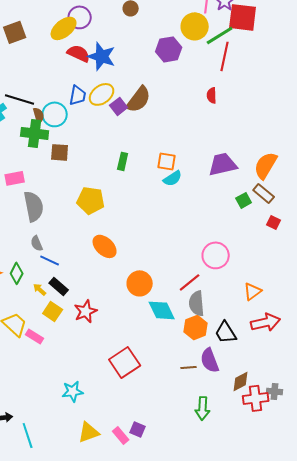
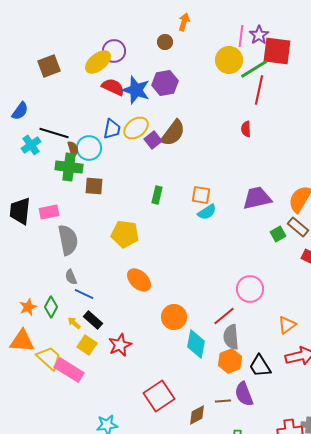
purple hexagon: (169, 49) -> (165, 83), moved
cyan diamond: (162, 310) -> (196, 344), turned 36
pink rectangle: (35, 336) -> (69, 370), size x1.6
brown diamond: (241, 381) -> (197, 415), moved

